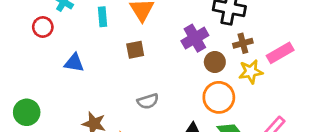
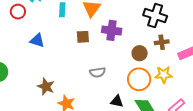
purple cross: (195, 38) -> (112, 30), moved, turned 30
yellow star: (251, 72) -> (164, 75), moved
gray semicircle: (148, 101) -> (98, 72), moved

